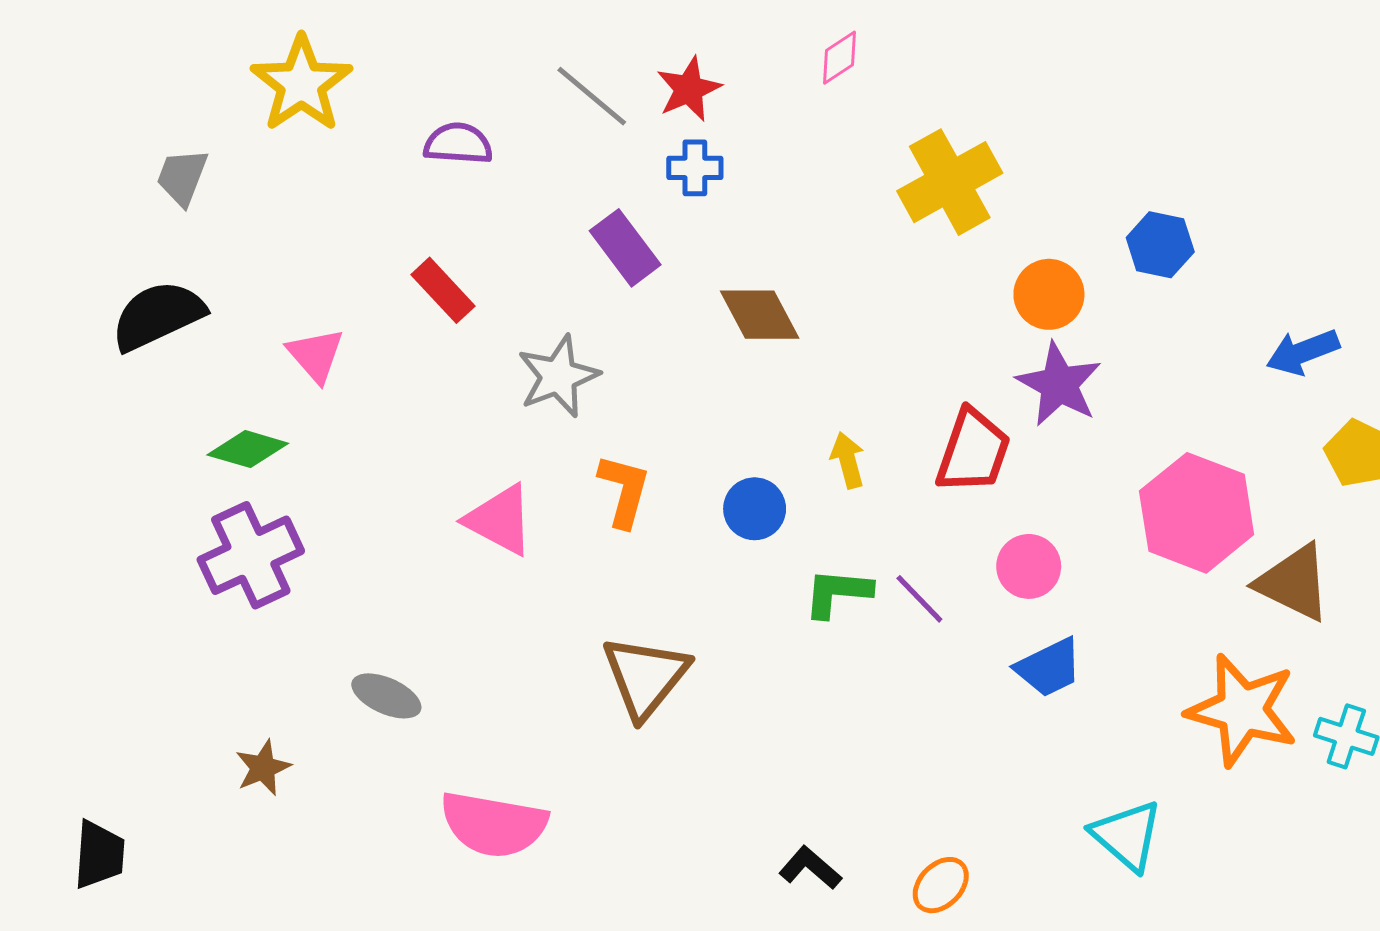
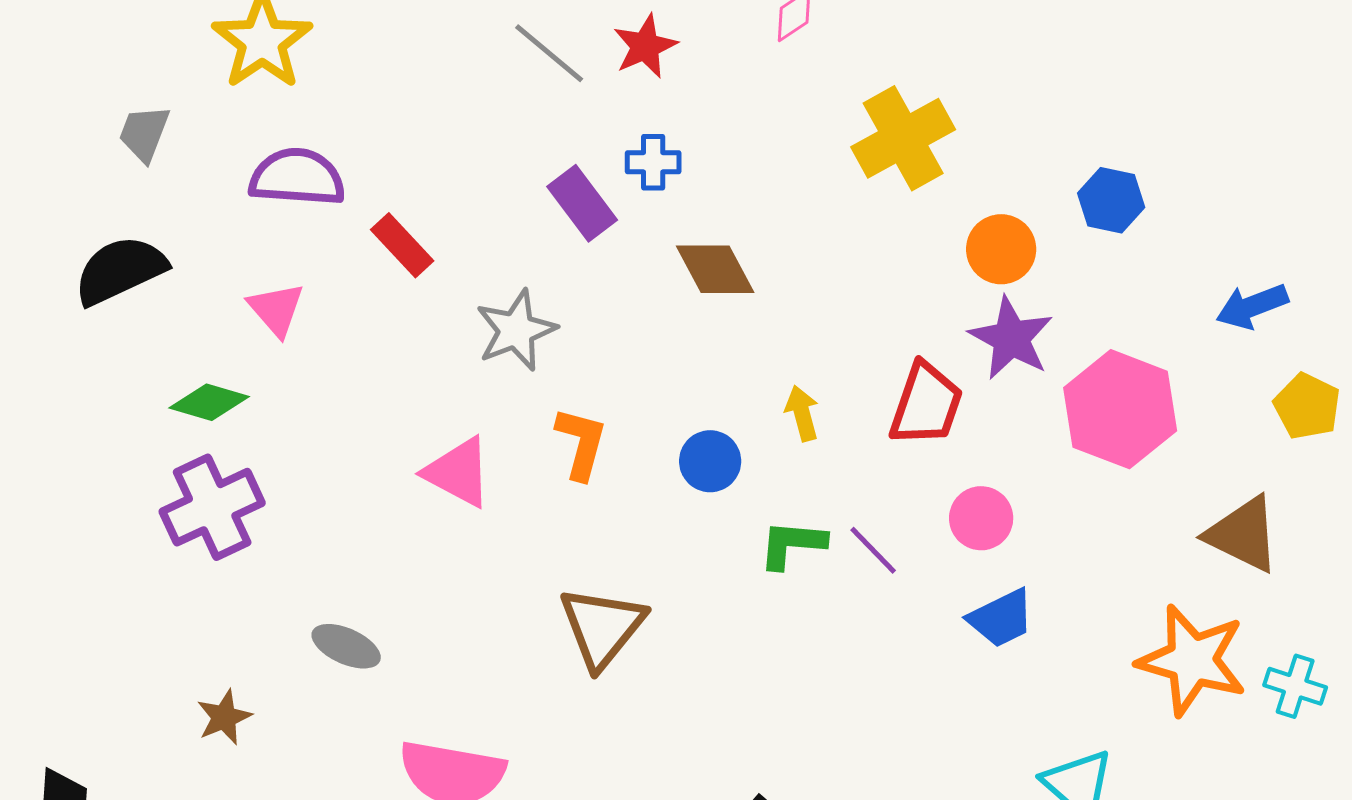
purple semicircle: (458, 144) -> (297, 177), moved, size x1.4
blue cross: (695, 168) -> (653, 162), moved
pink hexagon: (1197, 513) -> (1120, 409), moved

